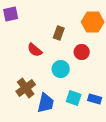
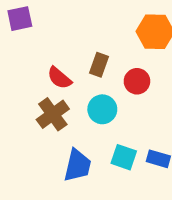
brown rectangle: (59, 33) -> (99, 65), moved
brown cross: (26, 88) -> (53, 114), moved

